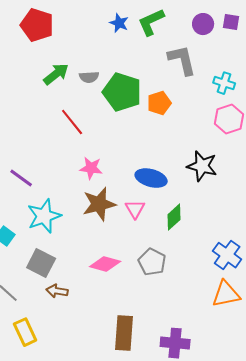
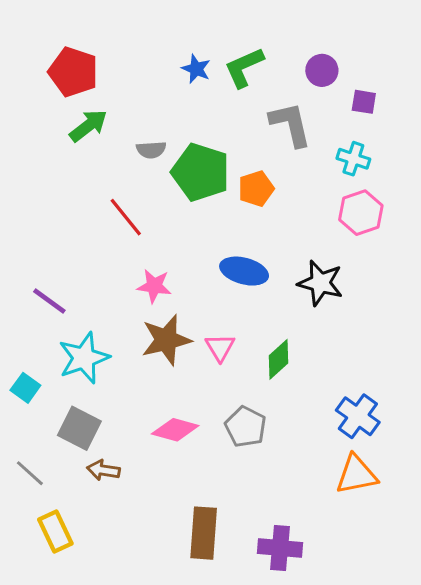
purple square: (231, 22) -> (364, 102), moved
green arrow: (56, 74) -> (88, 126), moved
blue ellipse: (151, 178) -> (244, 271), moved

